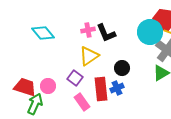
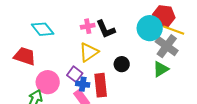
pink circle: (48, 86) -> (48, 82), size x1.5
red trapezoid: (25, 87) -> (25, 56), moved
blue cross: (117, 88) -> (83, 84), moved, turned 32

